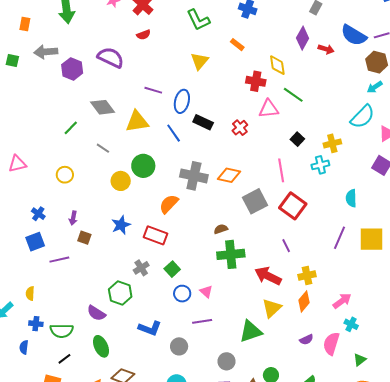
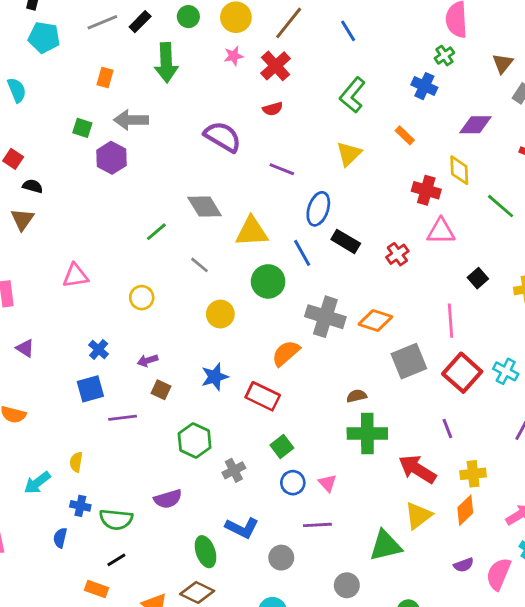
green L-shape: (198, 20) -> (352, 95), turned 60
purple diamond: (303, 38) -> (476, 125), moved, turned 55
purple hexagon: (72, 69) -> (111, 158), moved
purple line: (153, 90) -> (282, 169), moved
green line: (293, 95) -> (501, 206), moved
cyan cross: (320, 165) -> (506, 371), moved, turned 36
green circle: (143, 166) -> (268, 281), moved
purple arrow: (73, 218) -> (148, 360), turned 56
gray cross: (141, 268) -> (234, 470), moved
green hexagon: (120, 293) -> (195, 440), moved
purple semicircle: (96, 313) -> (168, 499), turned -54
green ellipse: (101, 346) -> (206, 552), moved

